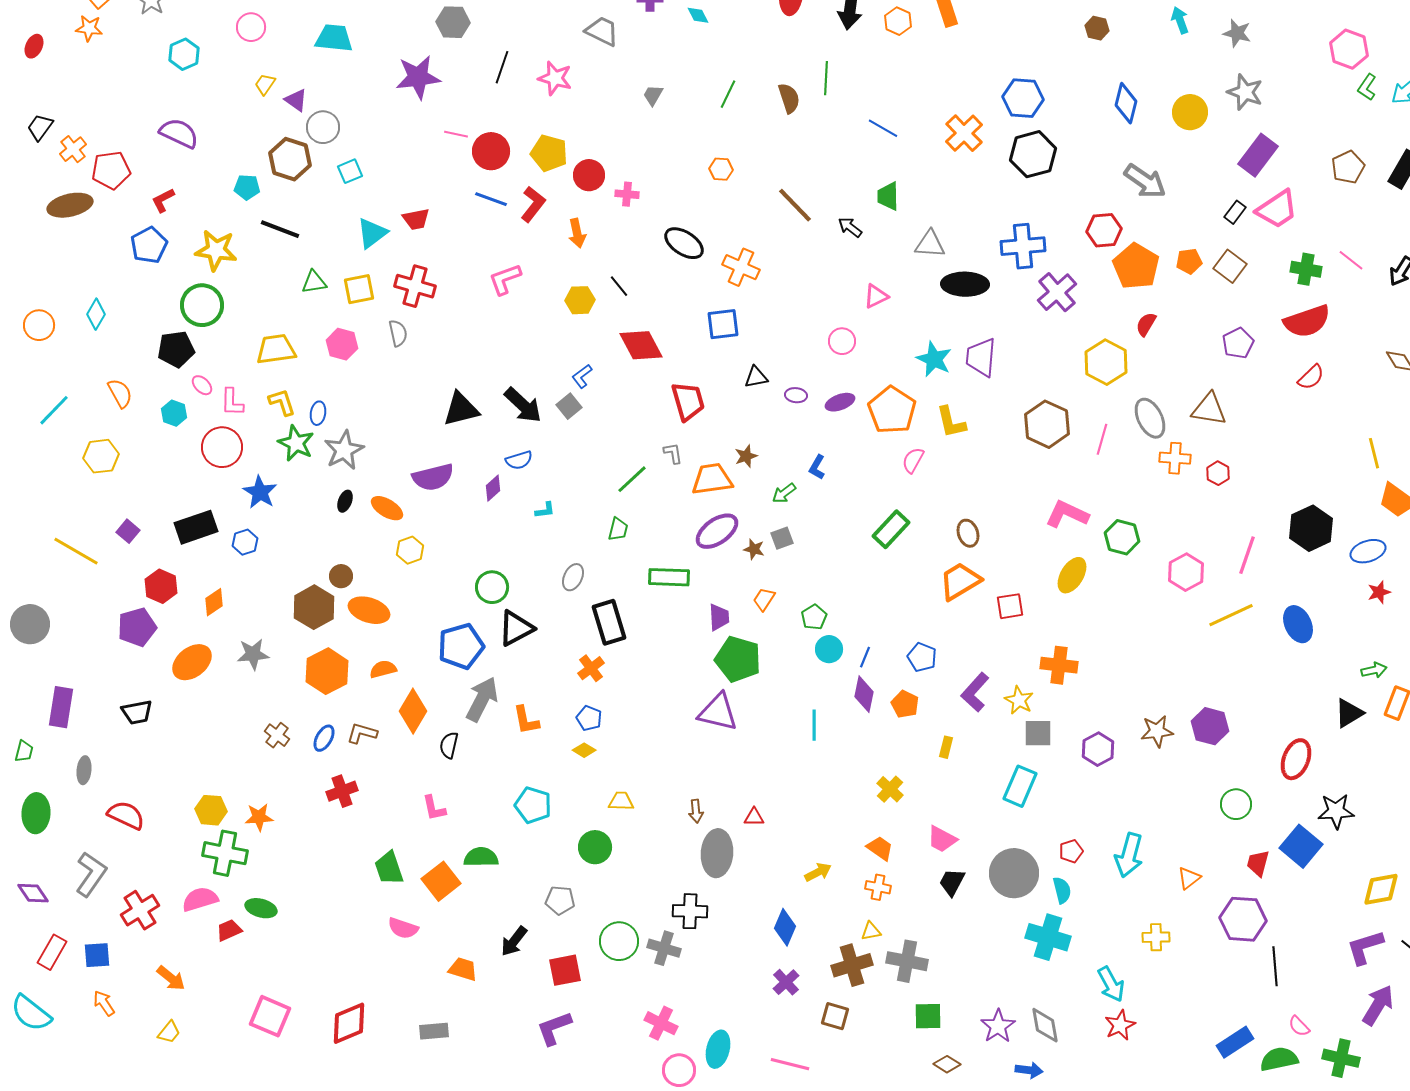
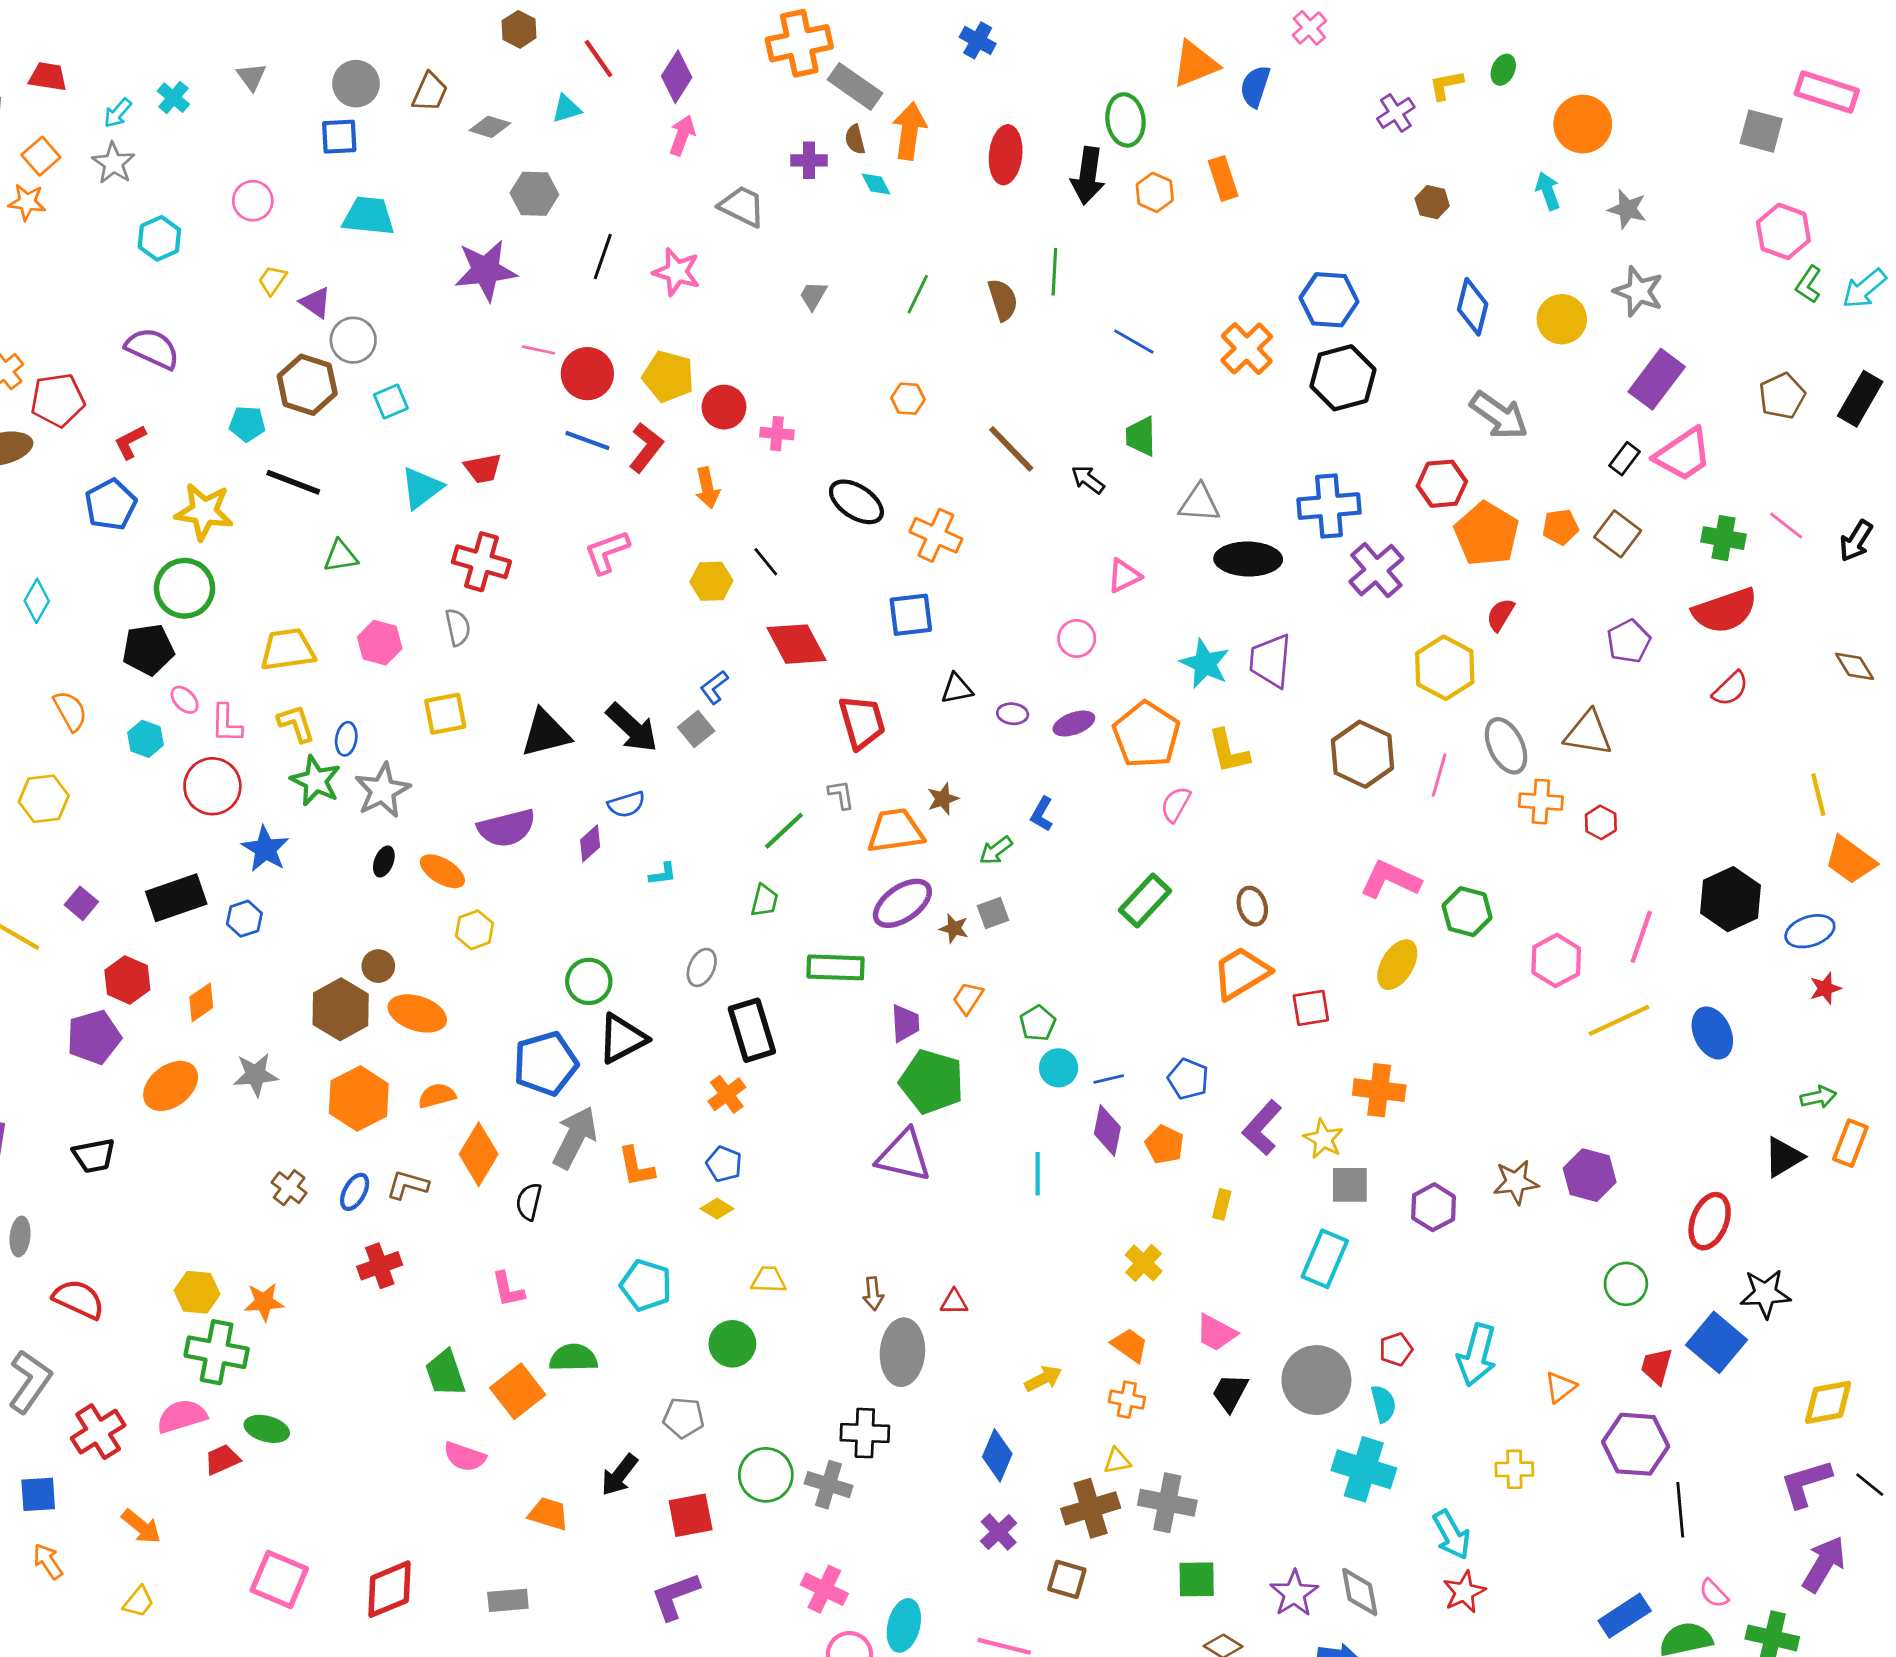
yellow square: (359, 289) -> (445, 714), moved
blue line: (865, 657) -> (1109, 1079), turned 55

